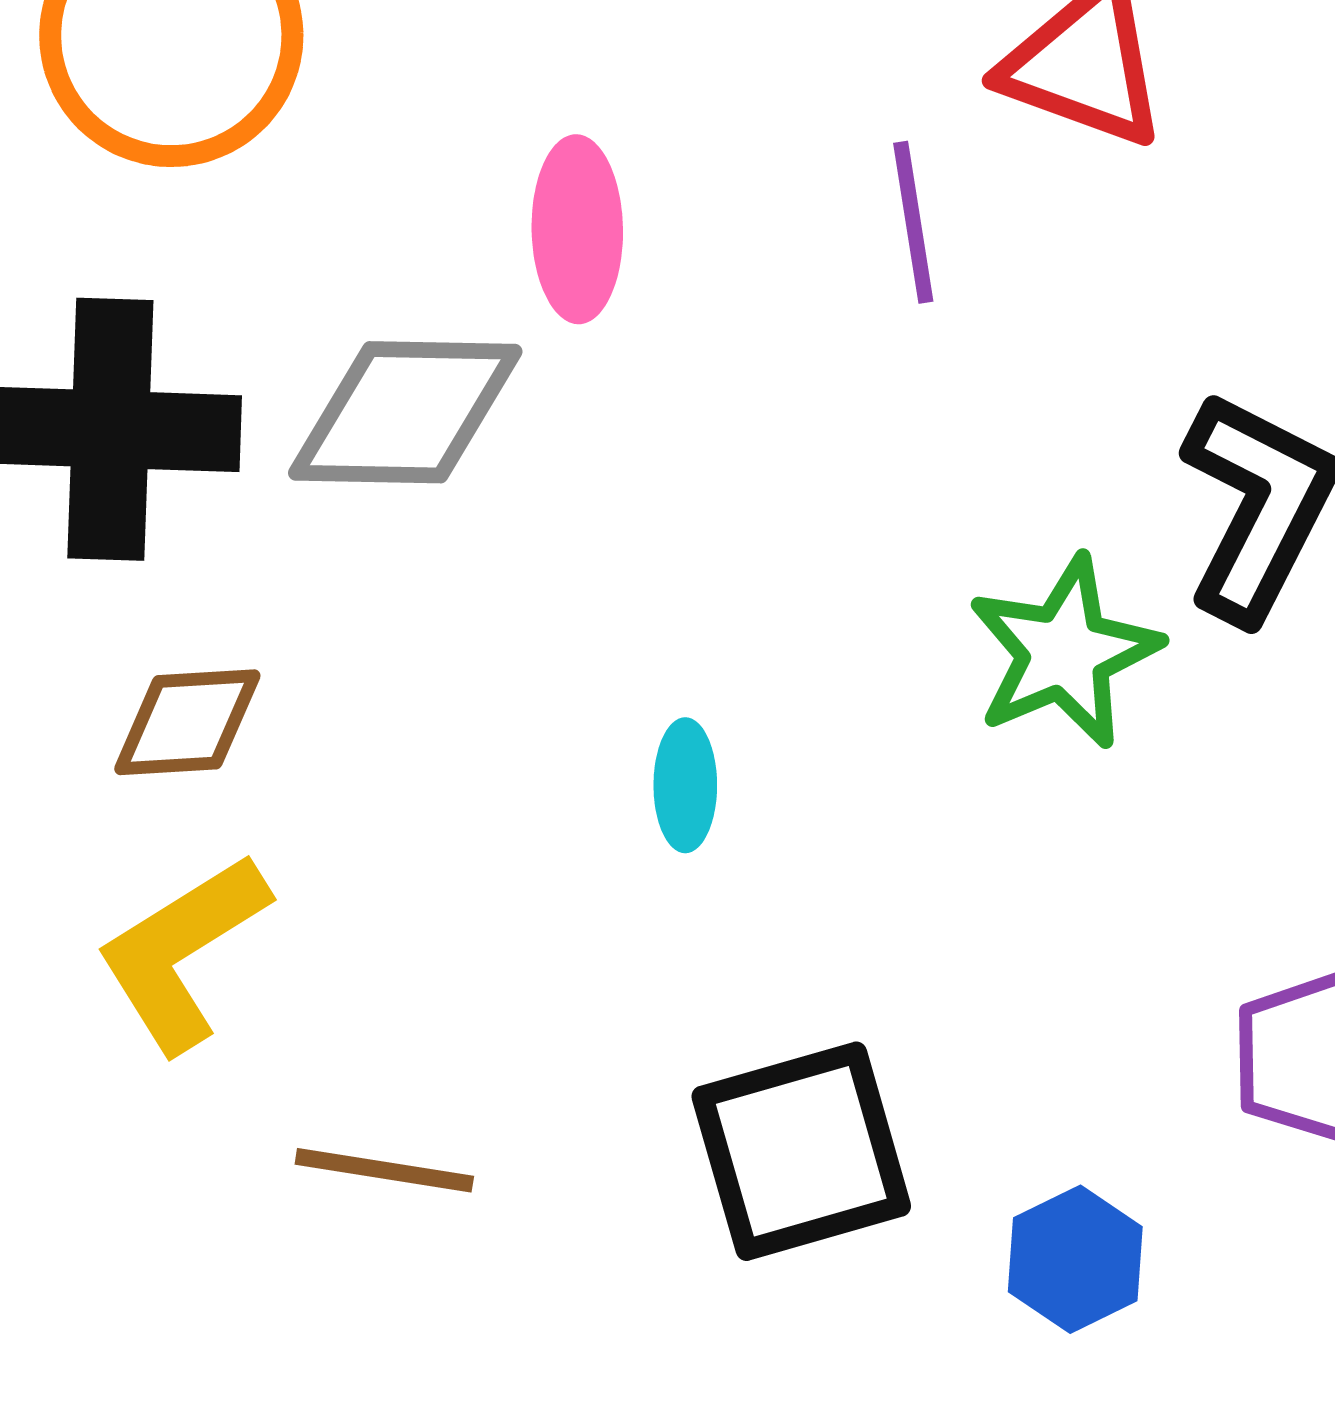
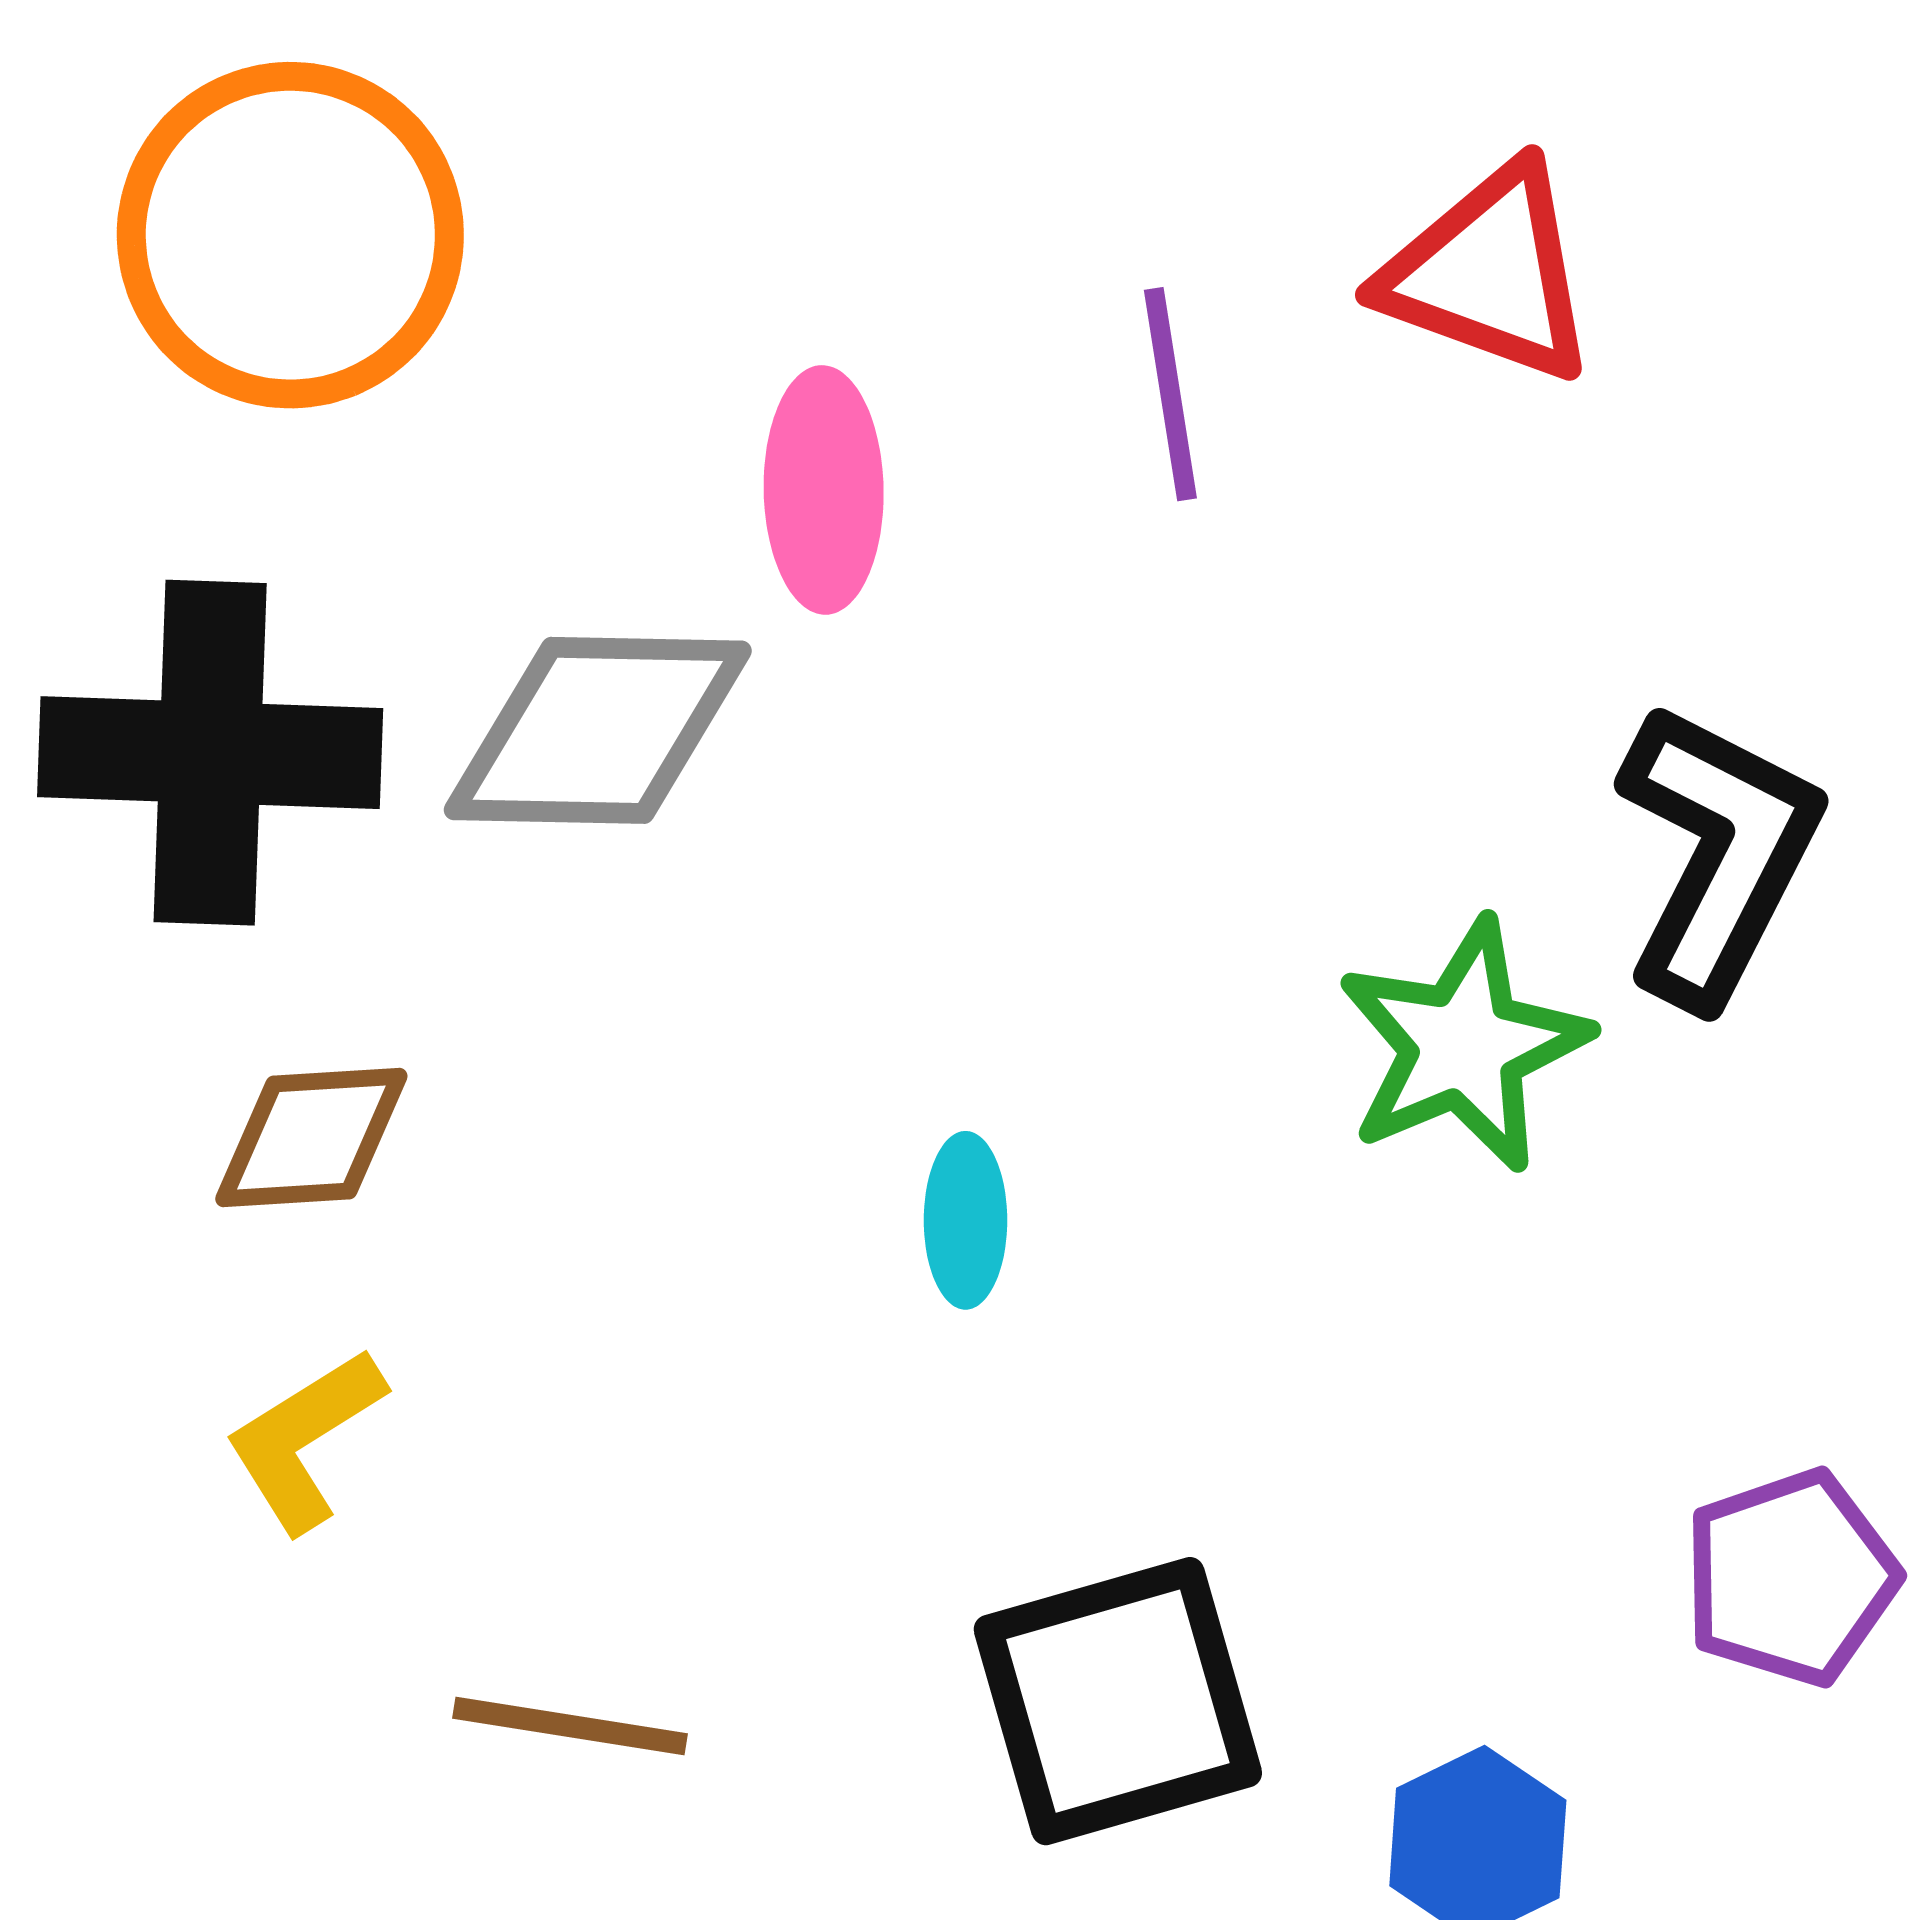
purple line: (913, 222) -> (1170, 394), moved
yellow L-shape: (182, 952) -> (305, 1440), size x0.7

